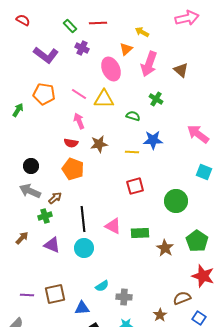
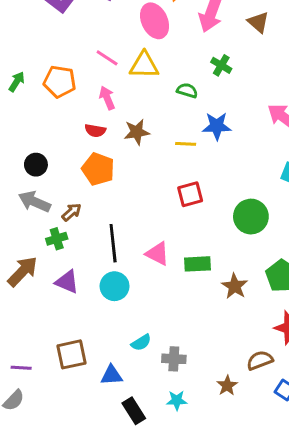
orange pentagon: (44, 94) -> (60, 82), moved
brown arrow: (22, 238) -> (23, 271), size x1.6
purple line: (27, 295) -> (21, 368), moved

